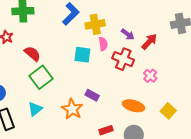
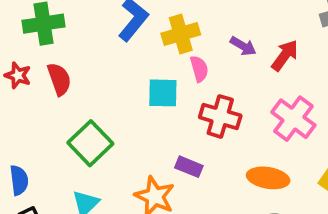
red semicircle: (32, 54) -> (59, 79), moved, turned 36
red cross: (123, 59) -> (220, 116), moved
pink cross: (150, 76) -> (293, 119), size x1.6

